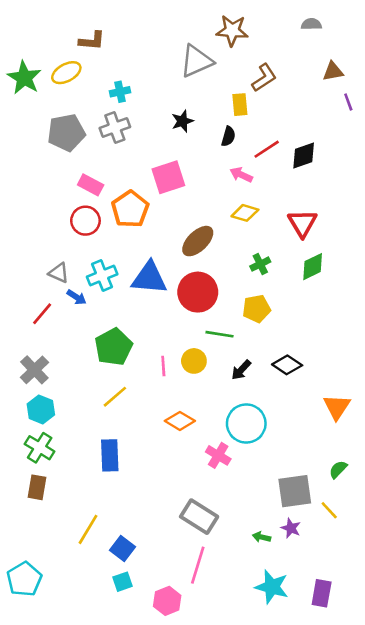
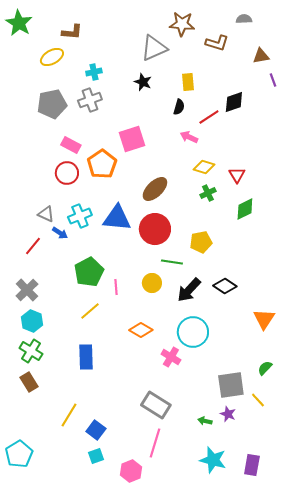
green star: (24, 78) -> (19, 23), moved
brown L-shape: (264, 78) -> (217, 43), moved, turned 50
black star: (182, 121) -> (143, 82), moved, turned -30
black diamond: (304, 156) -> (234, 102), moved
yellow diamond: (245, 213) -> (204, 167), moved
red triangle: (302, 223) -> (237, 175), size x0.7
green cross: (260, 264) -> (208, 193), moved
pink line: (163, 366) -> (116, 287), moved
black arrow: (241, 370) -> (189, 290), size x1.5
brown rectangle: (37, 487) -> (29, 382), turned -42

